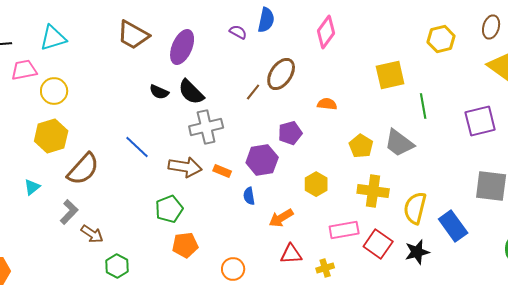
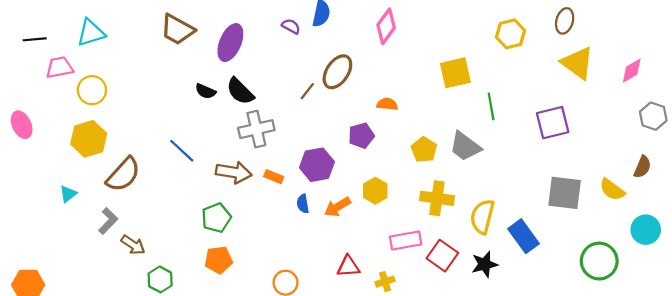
purple pentagon: (290, 133) -> (361, 136), moved
orange arrow: (281, 218) -> (337, 207), moved
orange pentagon: (185, 245) -> (218, 260), moved

